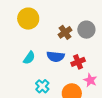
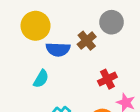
gray circle: (86, 30) -> (112, 22), moved
blue semicircle: (55, 57) -> (58, 49), moved

